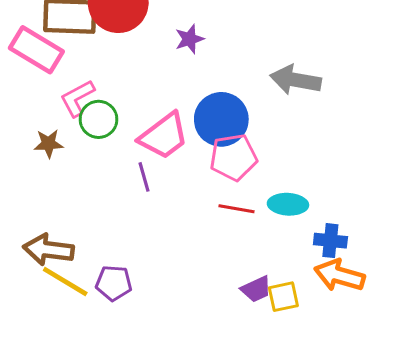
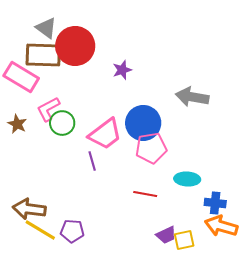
brown star: (49, 144) -> (17, 124), moved, turned 30
red line: (236, 209) -> (145, 194), moved

